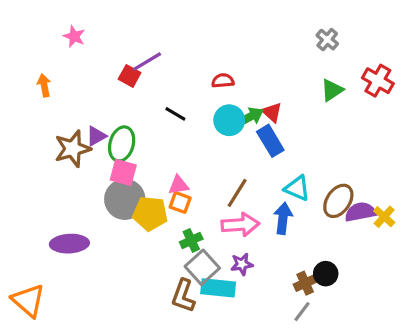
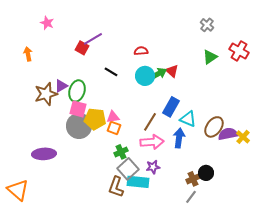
blue rectangle: (270, 141) -> (171, 107), moved, turned 60
yellow pentagon: (150, 214) -> (95, 119), moved

